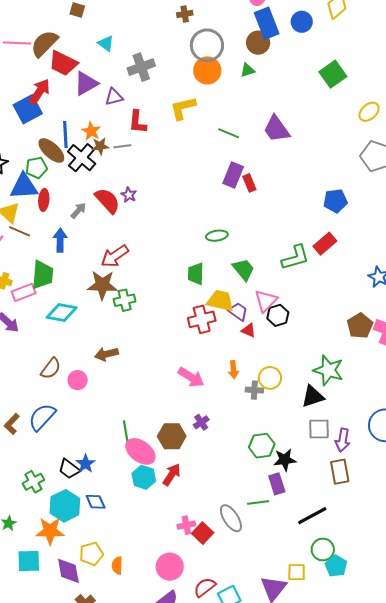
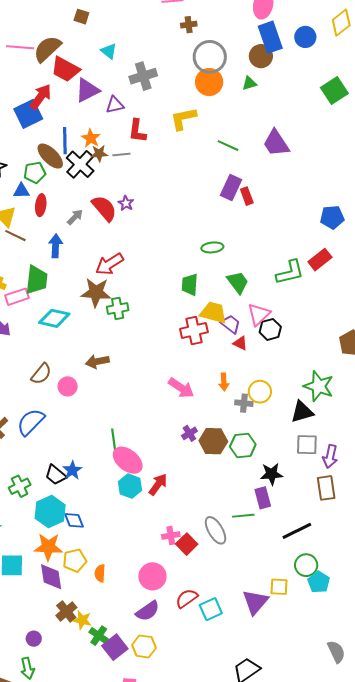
blue triangle: (24, 186) -> (21, 191), size x0.6
brown hexagon: (172, 436) -> (213, 441), moved
green hexagon: (262, 446) -> (243, 445), moved
blue diamond: (96, 502) -> (74, 520), moved
orange star: (50, 531) -> (48, 547), moved

